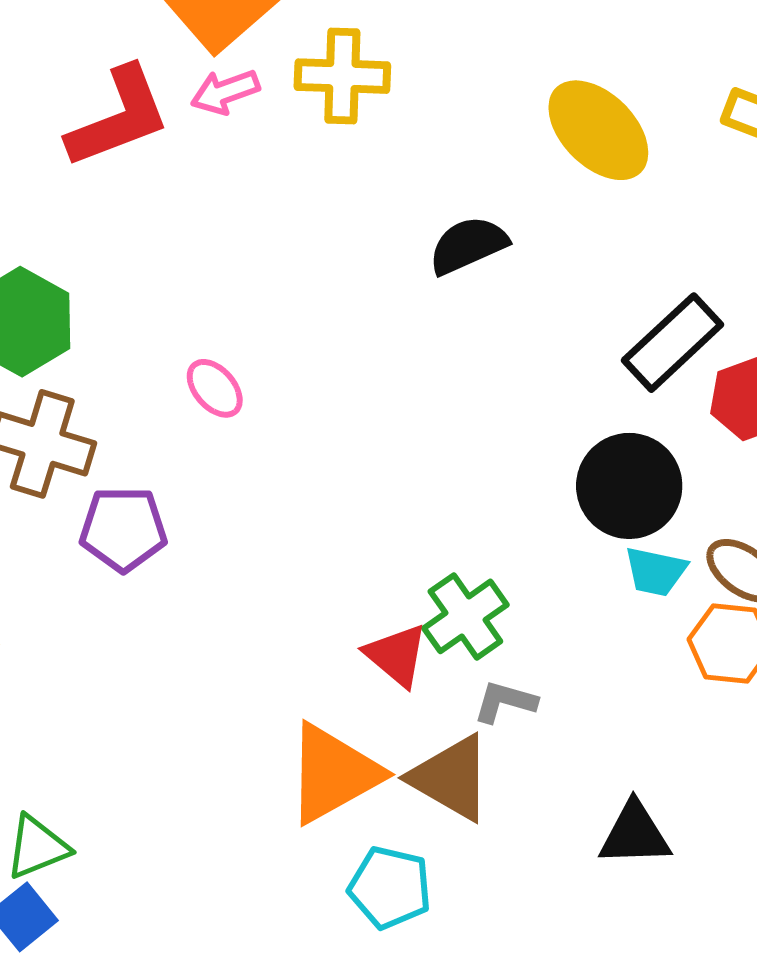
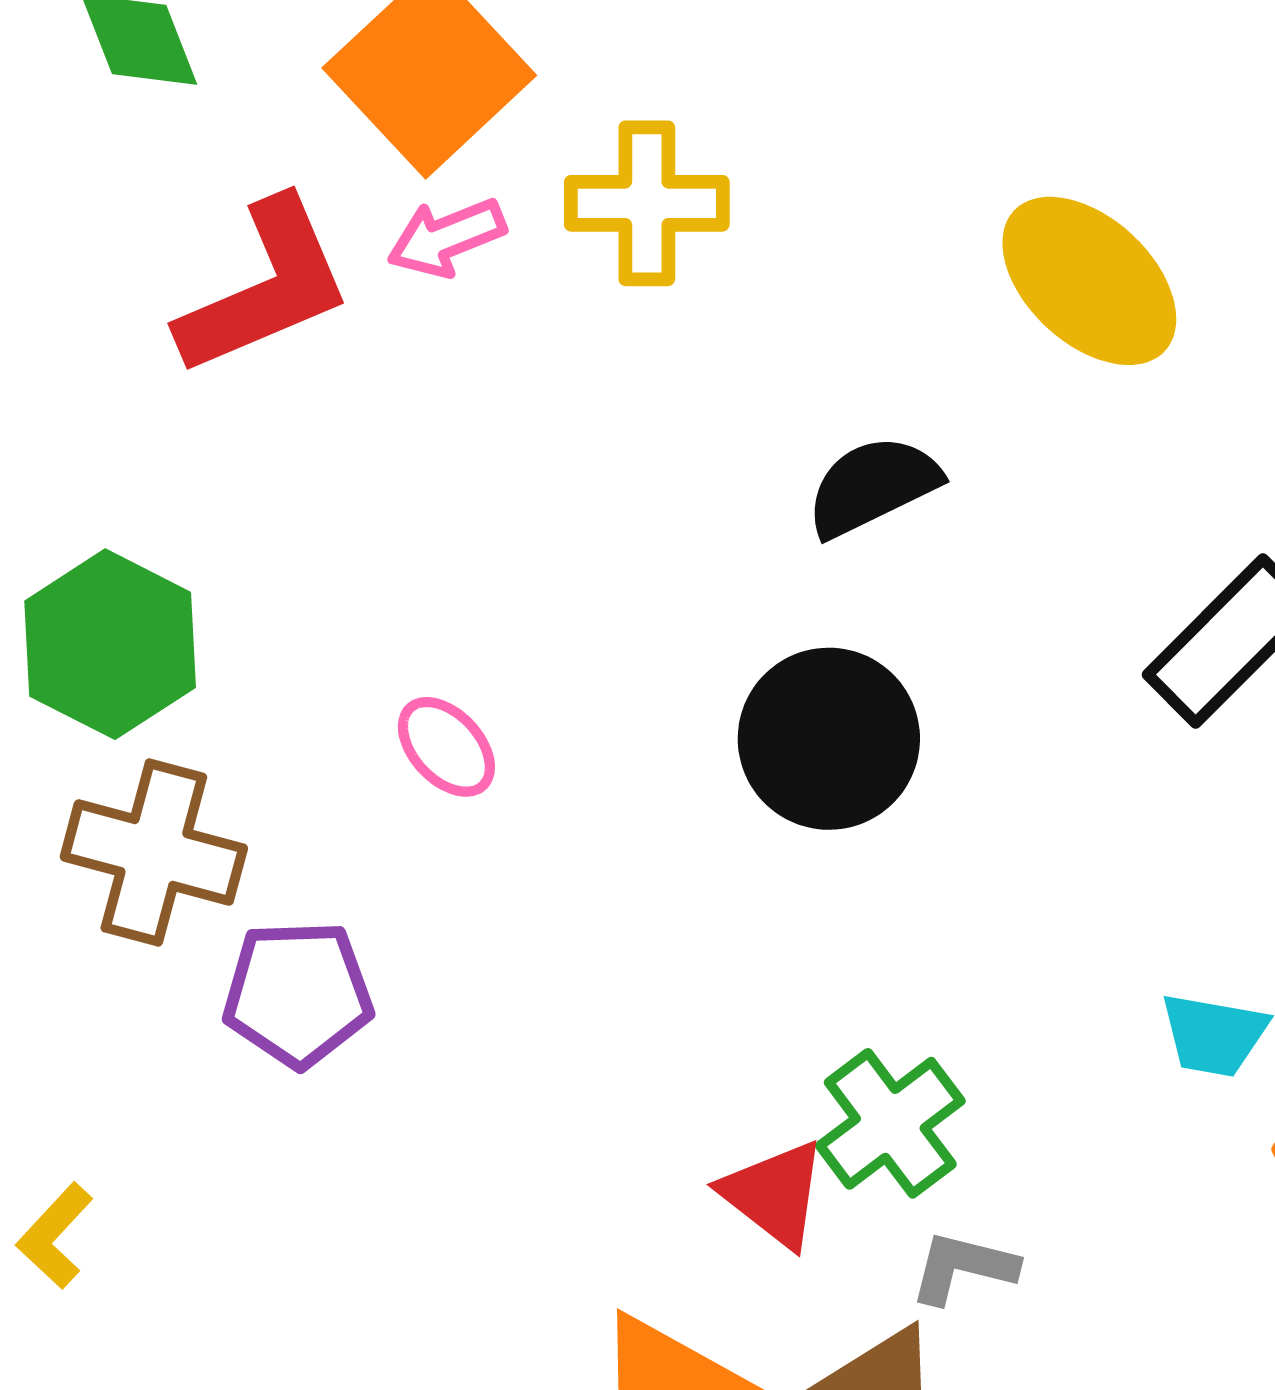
black circle: (629, 486) -> (829, 739), moved

